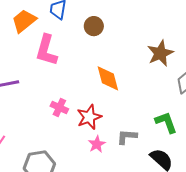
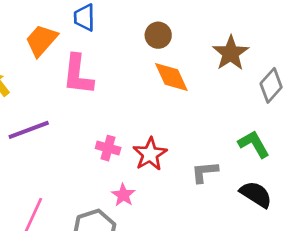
brown circle: (94, 26) -> (158, 35), moved
orange diamond: (108, 78) -> (171, 77), moved
pink star: (97, 144) -> (123, 195), moved

